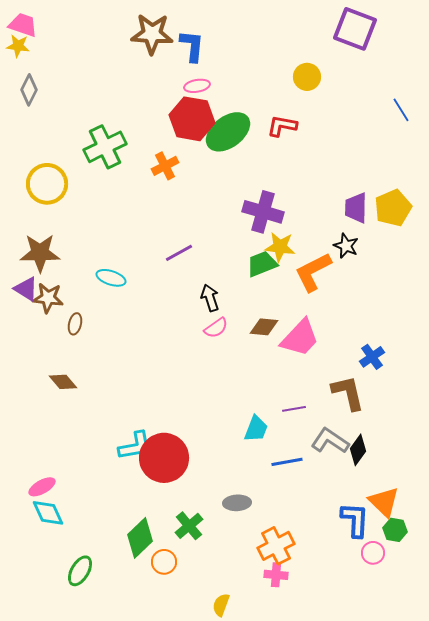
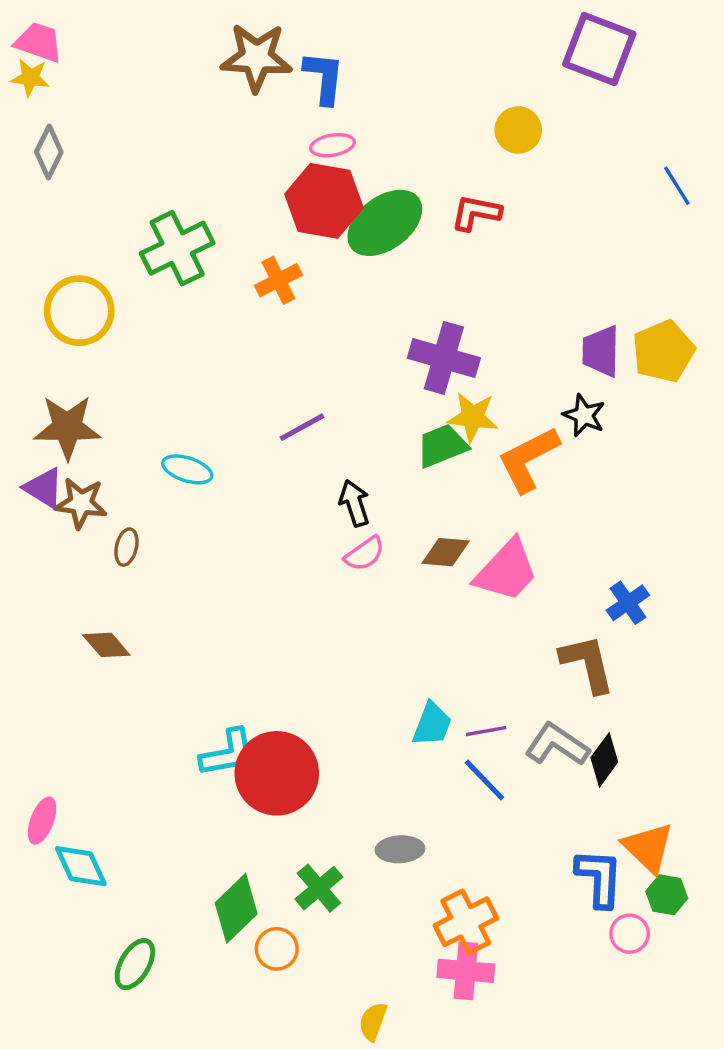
purple line: (294, 409) -> (486, 731), moved
blue line: (287, 462) -> (484, 780), turned 56
pink ellipse: (42, 487) -> (42, 821), moved, turned -40
pink cross: (276, 575) -> (466, 971), size x1.4

